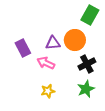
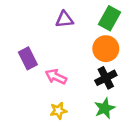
orange circle: (75, 40) -> (106, 49), moved
purple triangle: (53, 43) -> (64, 19), moved

